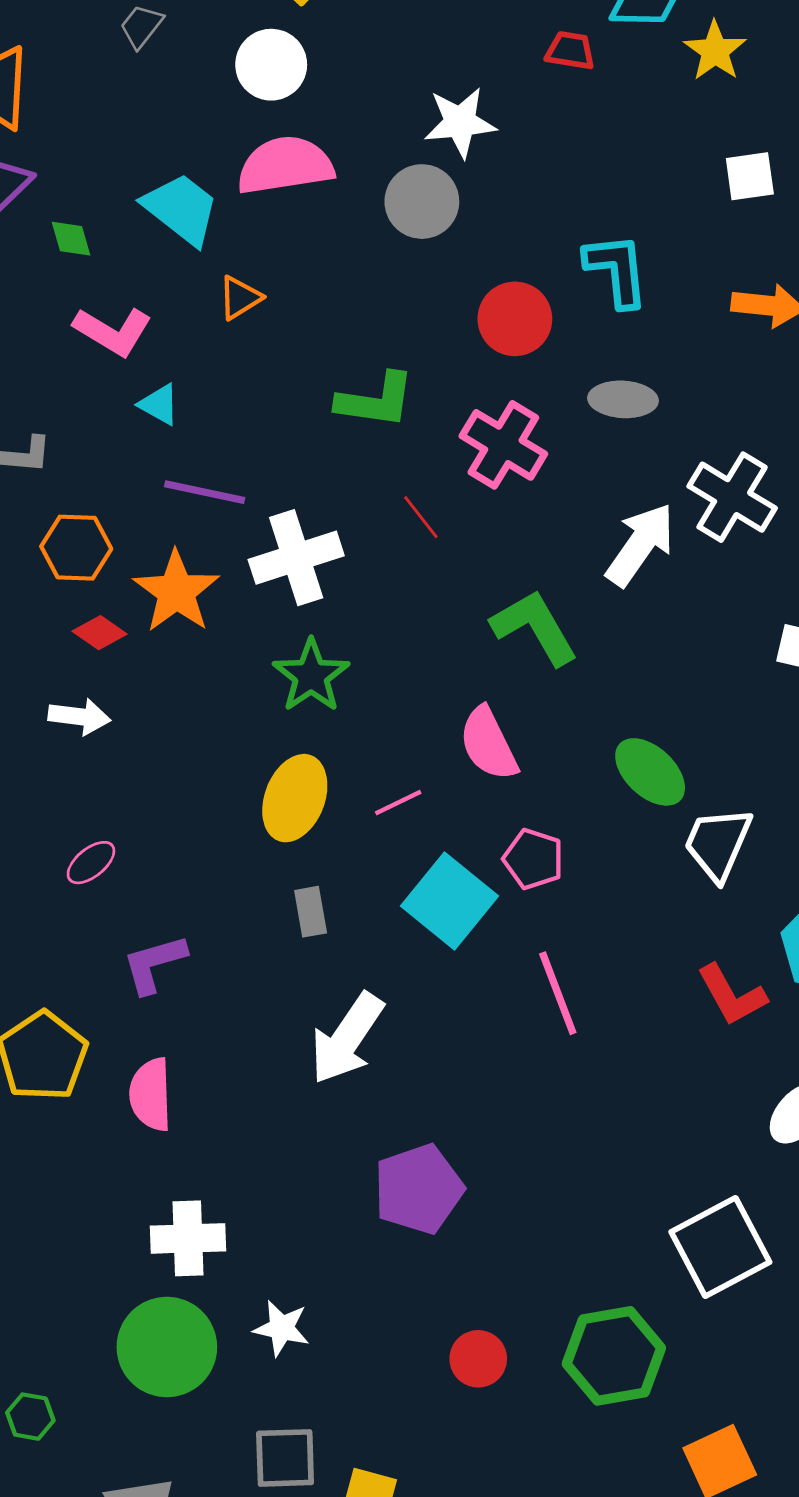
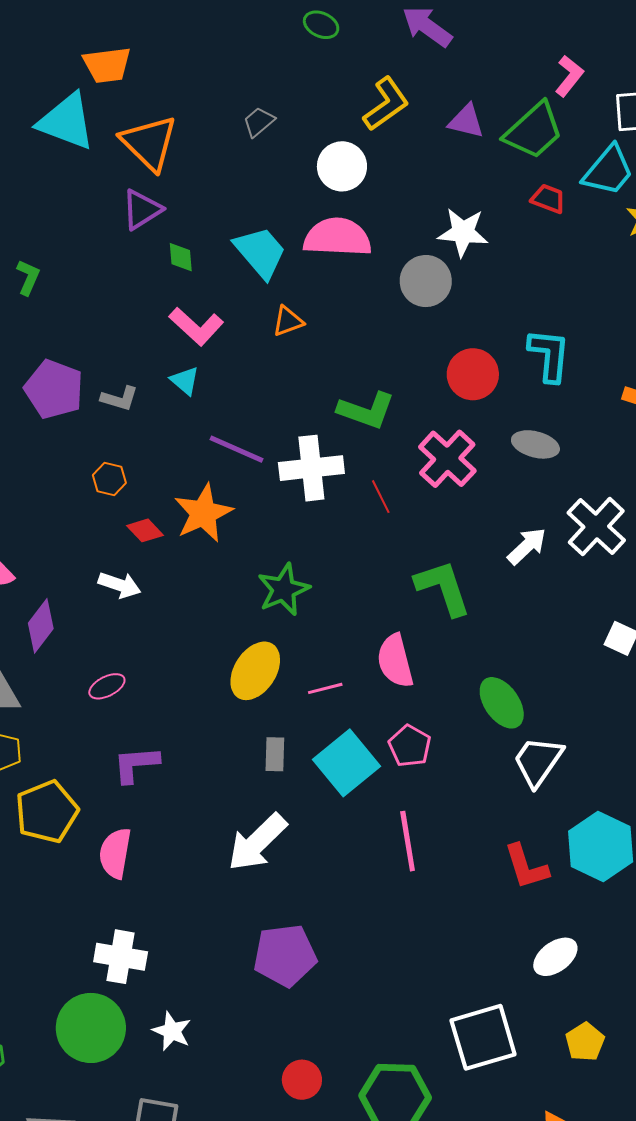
cyan triangle: (159, 404) -> (185, 381), moved
white arrow: (640, 545) -> (527, 546), size x0.7
orange hexagon: (76, 548) -> (109, 479), moved, size x0.7
white cross: (296, 558) -> (311, 468), moved
gray rectangle: (311, 912) -> (275, 754), moved

